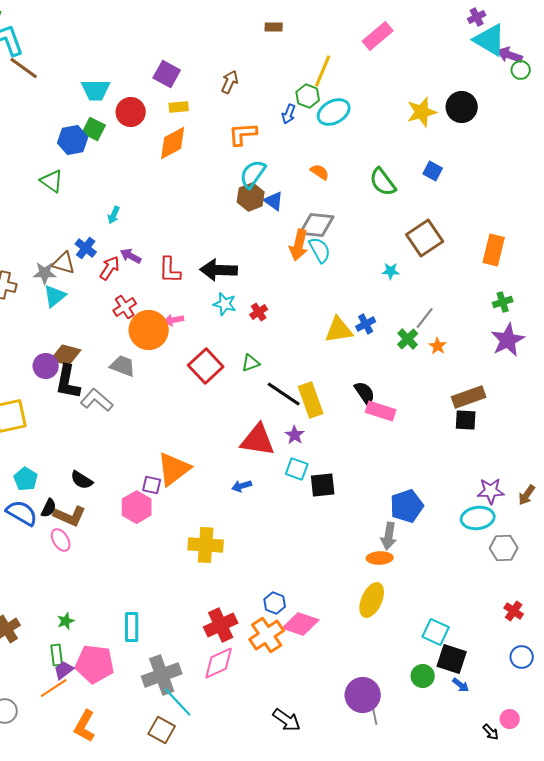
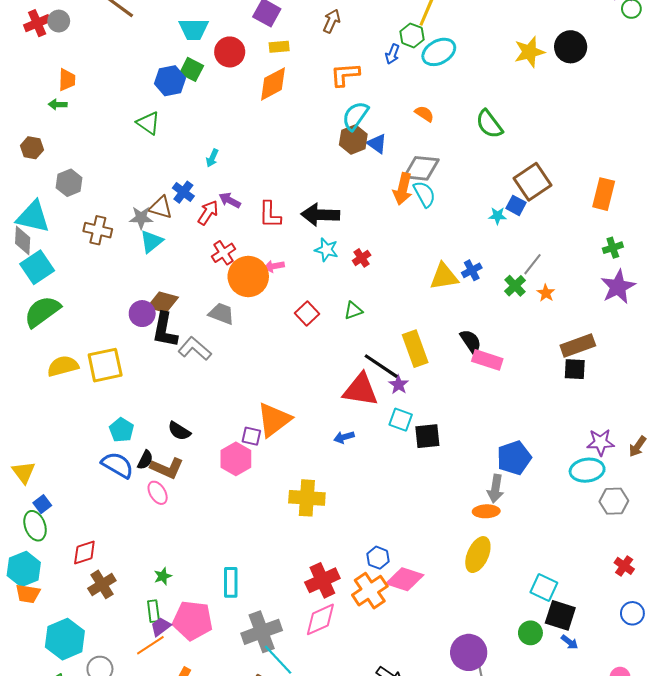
blue square: (433, 171) -> (516, 205), moved
red square: (206, 366) -> (307, 314), size x0.7
black line: (284, 394) -> (381, 366), moved

